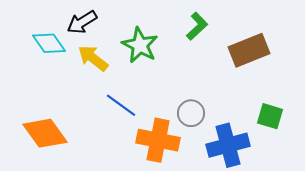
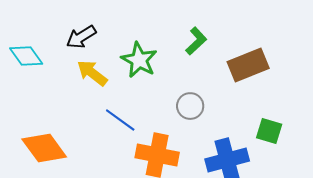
cyan diamond: (49, 43) -> (26, 56), moved
gray circle: (191, 113) -> (190, 106), moved

